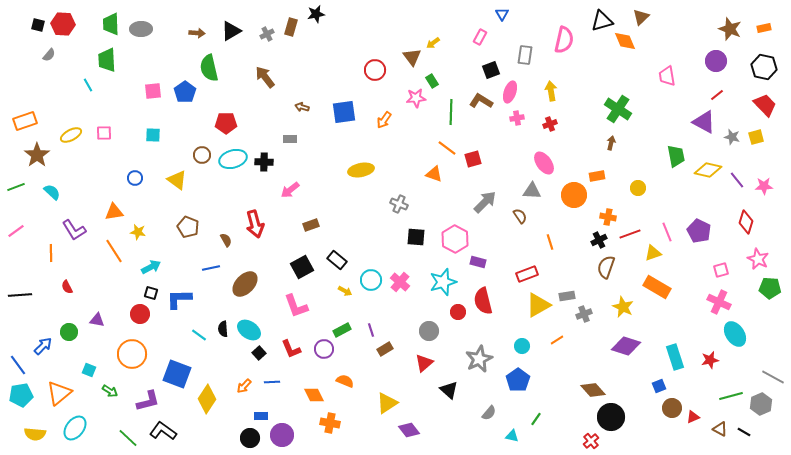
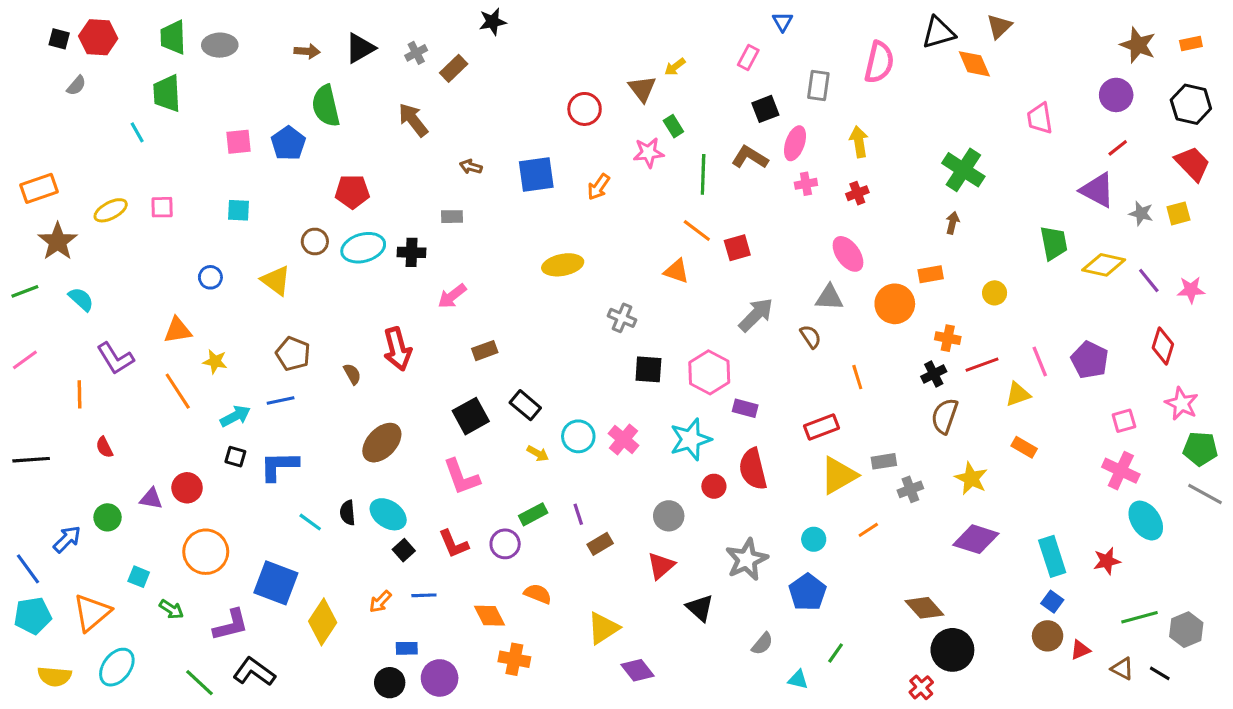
brown rectangle: (291, 27) -> (454, 68), moved, turned 30
blue line: (211, 268) -> (281, 400), moved
orange rectangle: (657, 287) -> (1024, 447), size x0.6
red circle: (140, 314) -> (187, 488), moved
gray line: (773, 377) -> (1205, 494), moved
blue square: (659, 386) -> (1052, 602), moved, turned -32

